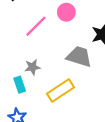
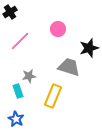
pink line: (36, 26) -> (20, 41), moved
yellow rectangle: (61, 90) -> (53, 96), turned -35

